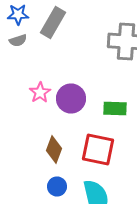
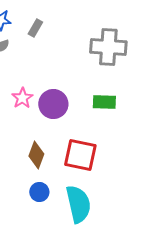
gray rectangle: (53, 22) -> (35, 28), size x0.6
green rectangle: (115, 108) -> (104, 102), moved

